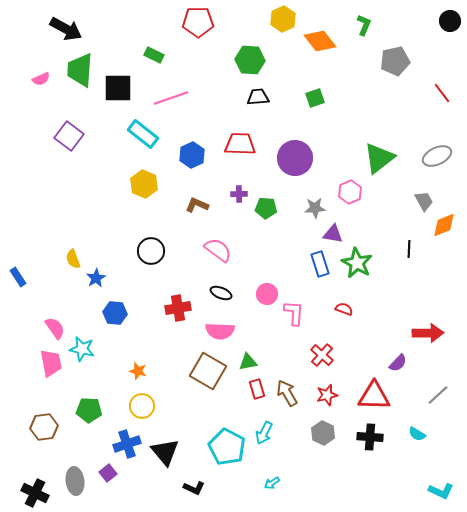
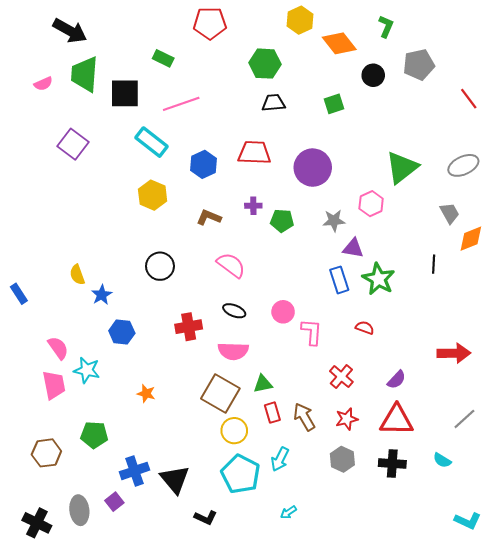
black circle: (450, 21) -> (373, 75), moved
purple semicircle: (398, 363) -> (397, 380), moved
yellow circle: (142, 406) -> (234, 431), moved

